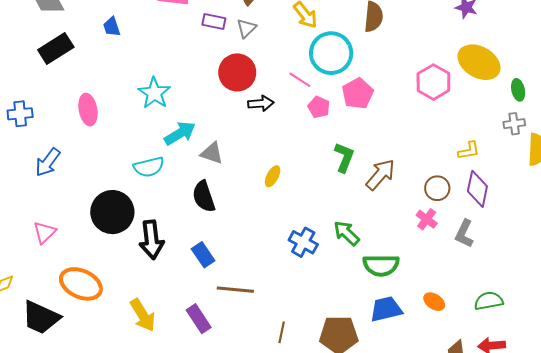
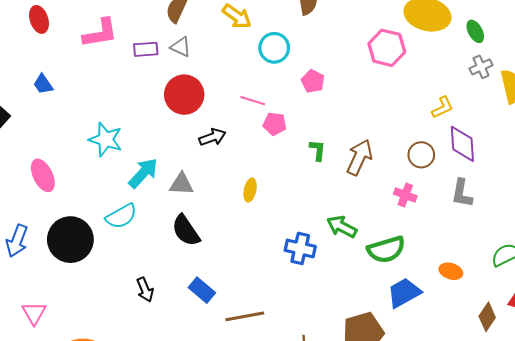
gray triangle: (246, 28) -> (181, 47), turned -35
cyan circle: (331, 53) -> (274, 48), size x0.7
pink line: (300, 80) -> (253, 101), moved
pink pentagon: (358, 93) -> (313, 81), size x0.7
black arrow: (261, 103) -> (213, 137), moved
pink pentagon: (319, 107) -> (275, 124), moved
green L-shape: (344, 157) -> (318, 150), size x0.7
black circle: (112, 212) -> (70, 240), moved
pink cross: (427, 219) -> (405, 195), moved
black arrow: (151, 240) -> (145, 290), size x0.6

